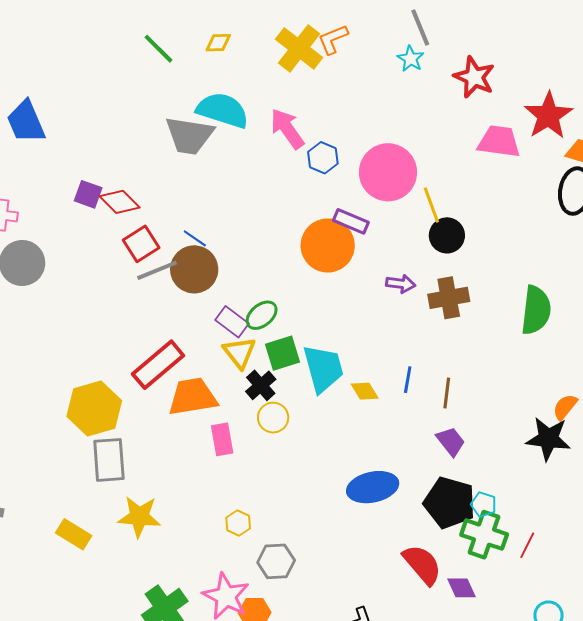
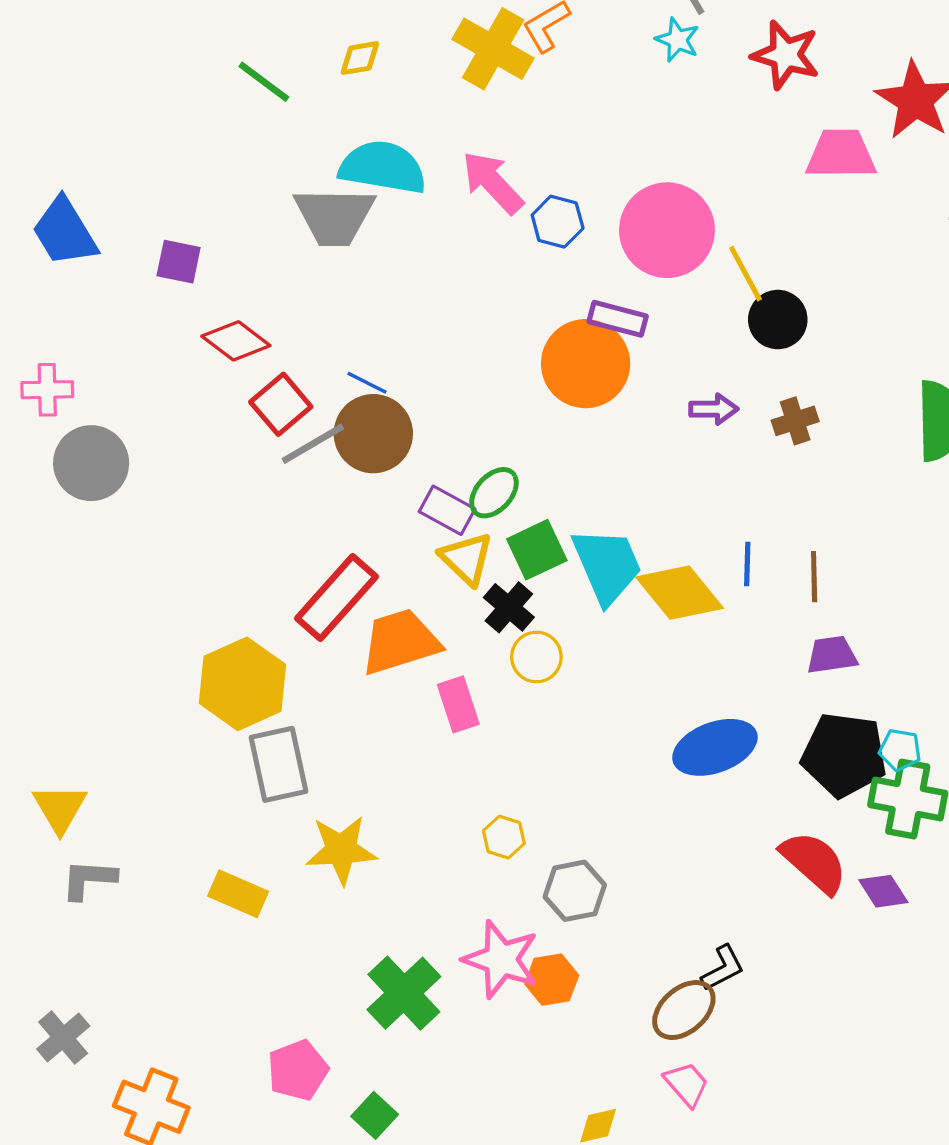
purple square: (88, 194) -> (179, 262), moved
brown cross: (449, 298) -> (795, 421), size x0.7
yellow diamond: (365, 391) -> (680, 593), size x1.8
purple trapezoid: (451, 441) -> (832, 655), turned -52

